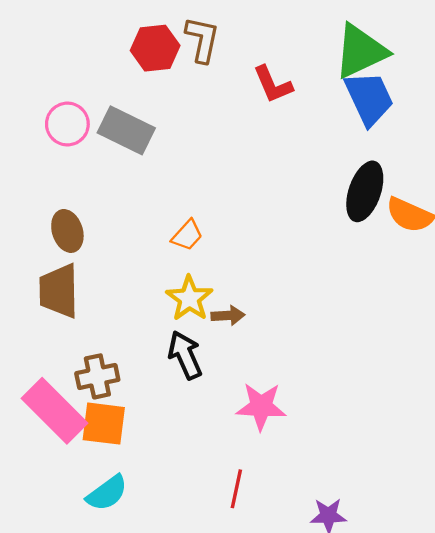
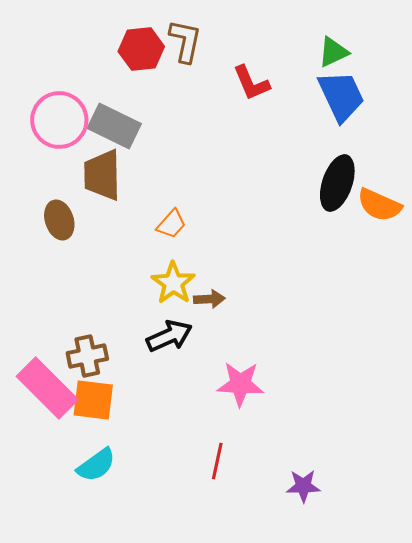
green triangle: (361, 51) -> (333, 52), size x0.6
pink circle: (67, 124) -> (59, 120), size x1.4
brown trapezoid: (59, 291) -> (102, 175), moved
black arrow: (185, 355) -> (169, 336), turned 90

